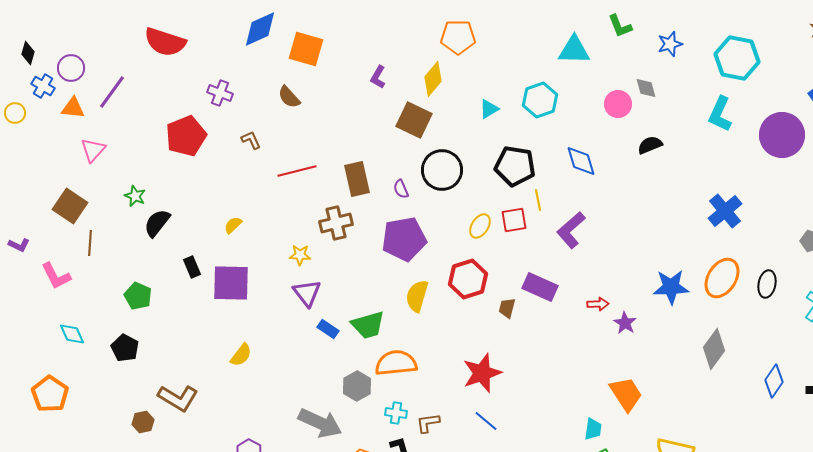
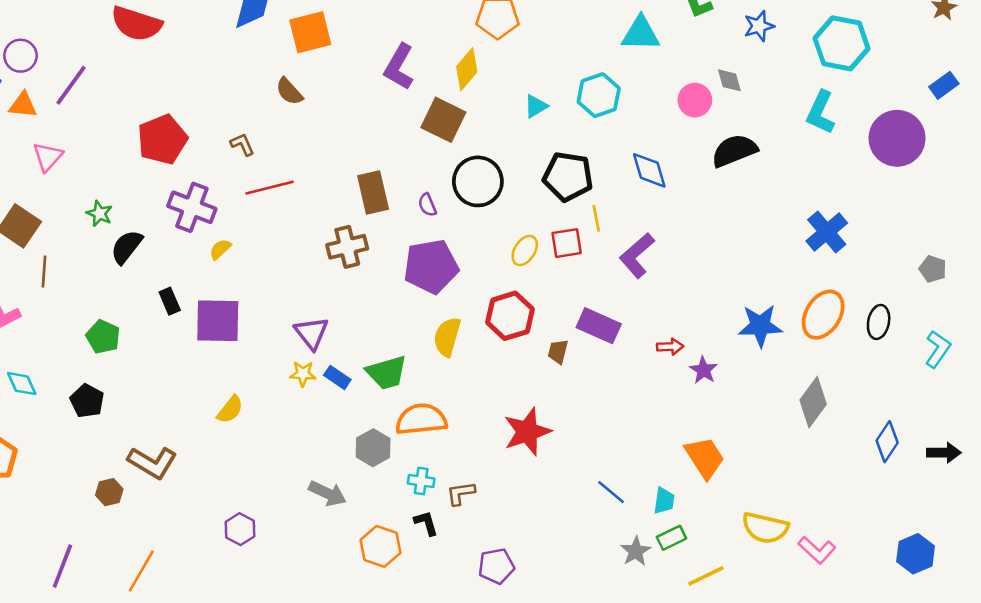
orange square: (306, 49) -> (310, 32), turned -30
purple L-shape: (378, 77) -> (399, 67), size x1.6
purple cross: (220, 93) -> (192, 207), moved, size x1.5
black semicircle: (650, 145) -> (734, 151), size x1.5
red line: (297, 171) -> (270, 188), moved
yellow star: (300, 255) -> (303, 374), moved
blue line: (486, 421) -> (611, 492), moved
gray arrow: (320, 423) -> (327, 493), size x0.7

